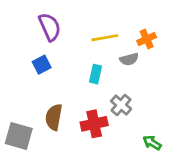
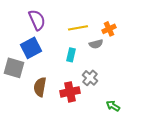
blue square: (42, 65) -> (31, 48), size x1.5
gray square: (19, 136) -> (14, 68), moved

